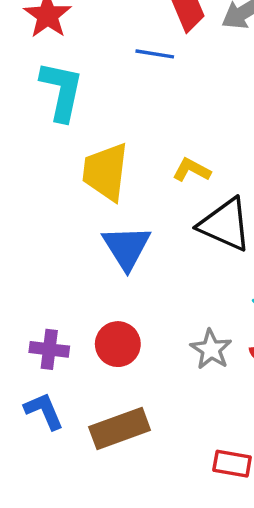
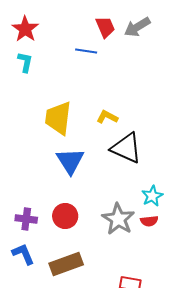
cyan L-shape: (62, 91) -> (25, 62), moved, size x0.6
gray star: (211, 349) -> (118, 219), size x1.4

